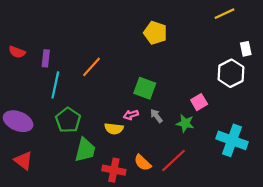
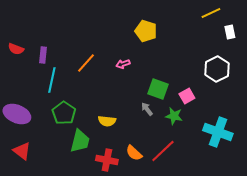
white rectangle: (246, 49) -> (230, 32), moved
green square: (145, 88) -> (158, 89), moved
pink arrow: (131, 115) -> (123, 64), moved

